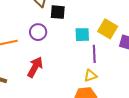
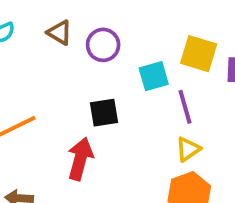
black square: (58, 12) -> (104, 113), moved
purple circle: (38, 32) -> (103, 45), moved

